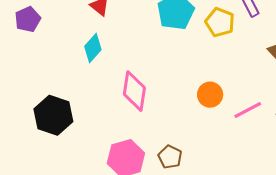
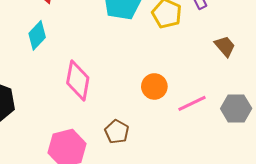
brown pentagon: (170, 157) -> (117, 132), moved

